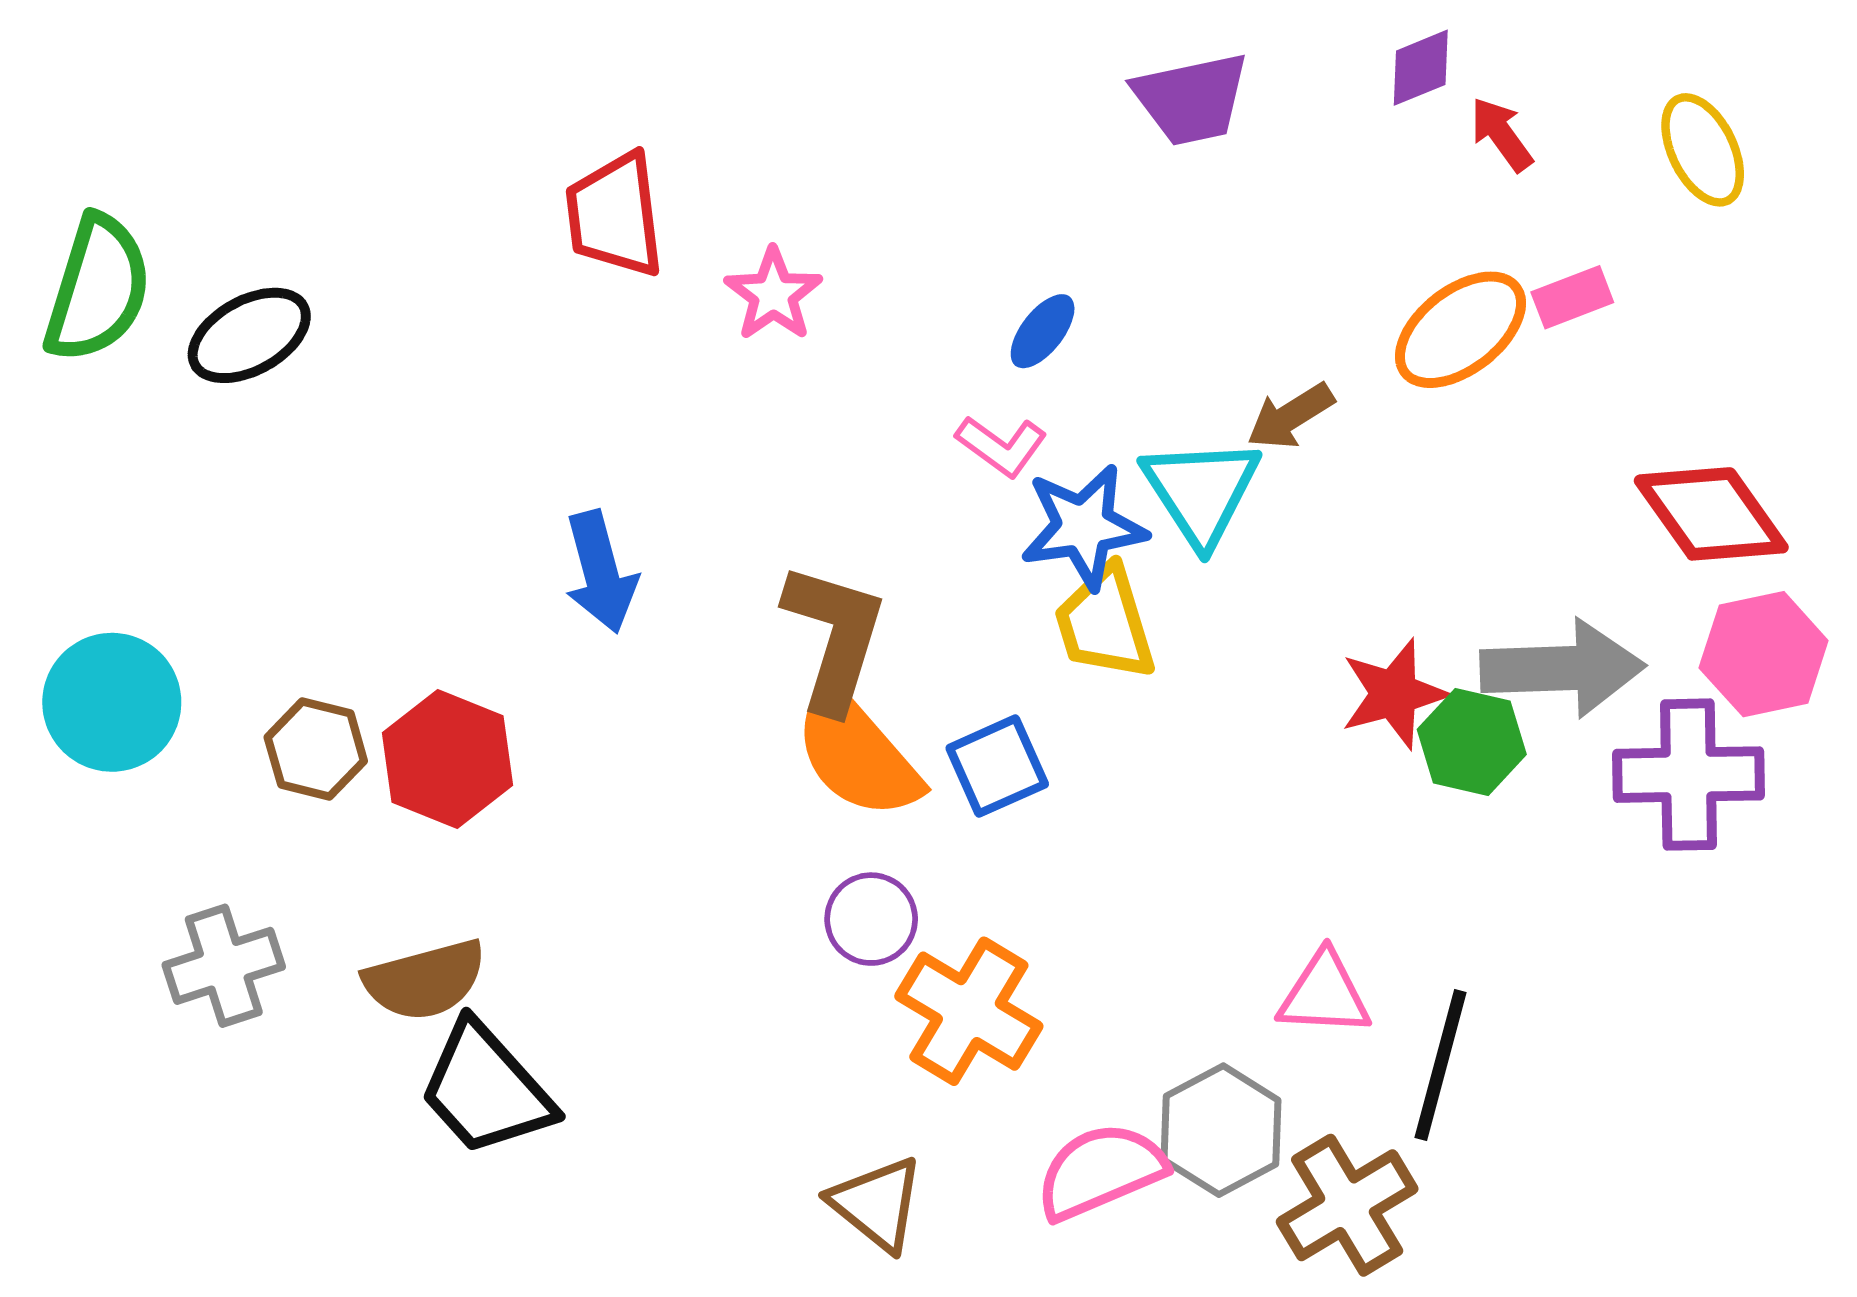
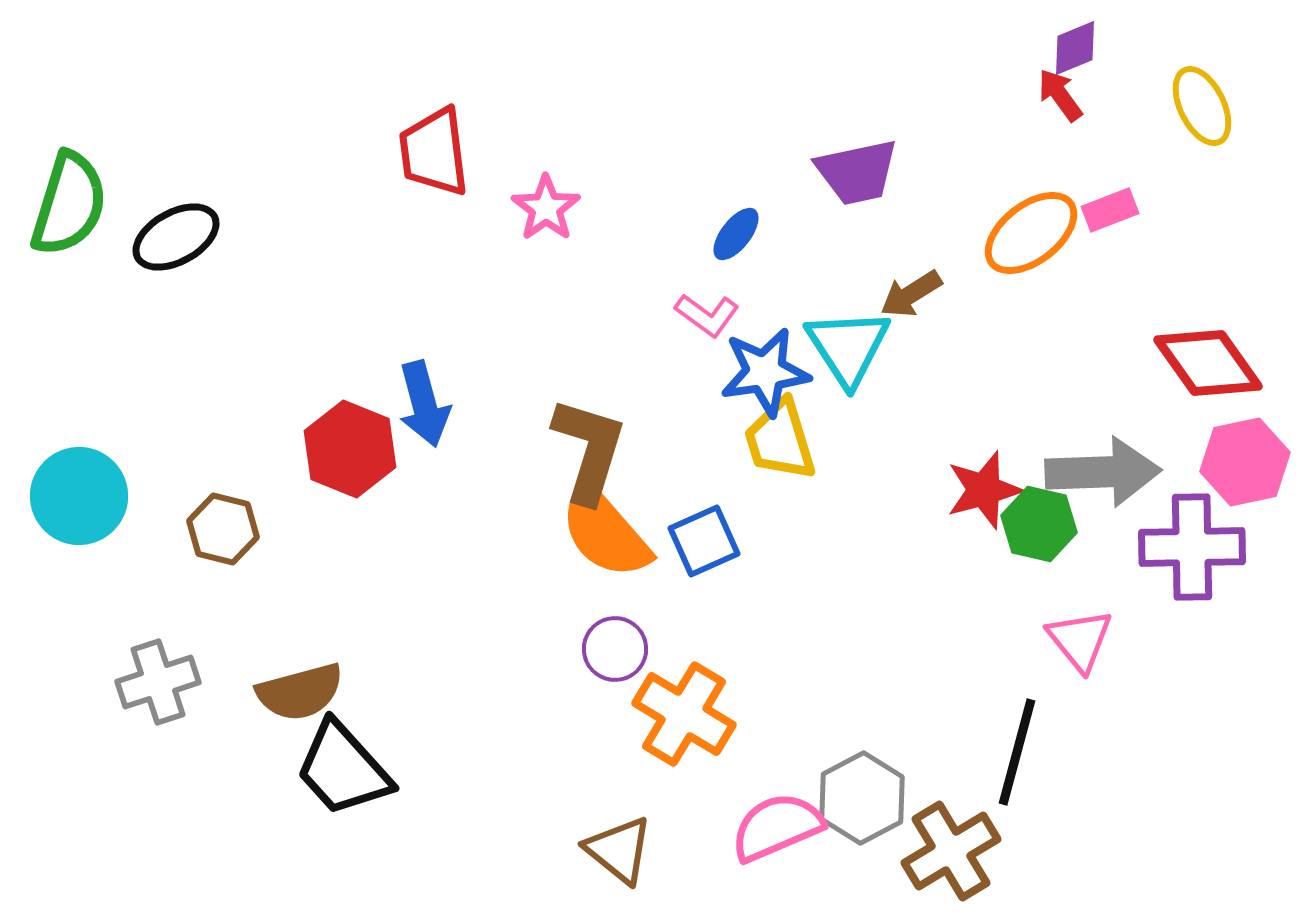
purple diamond: (1421, 68) -> (1075, 48), moved
purple trapezoid: (1191, 99) -> (857, 172), moved
red hexagon: (448, 759) -> (350, 449), moved
pink triangle: (1324, 994) -> (1080, 640), moved, turned 48

